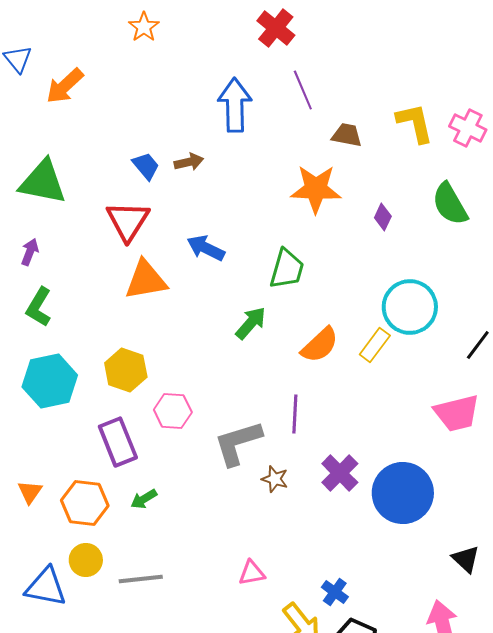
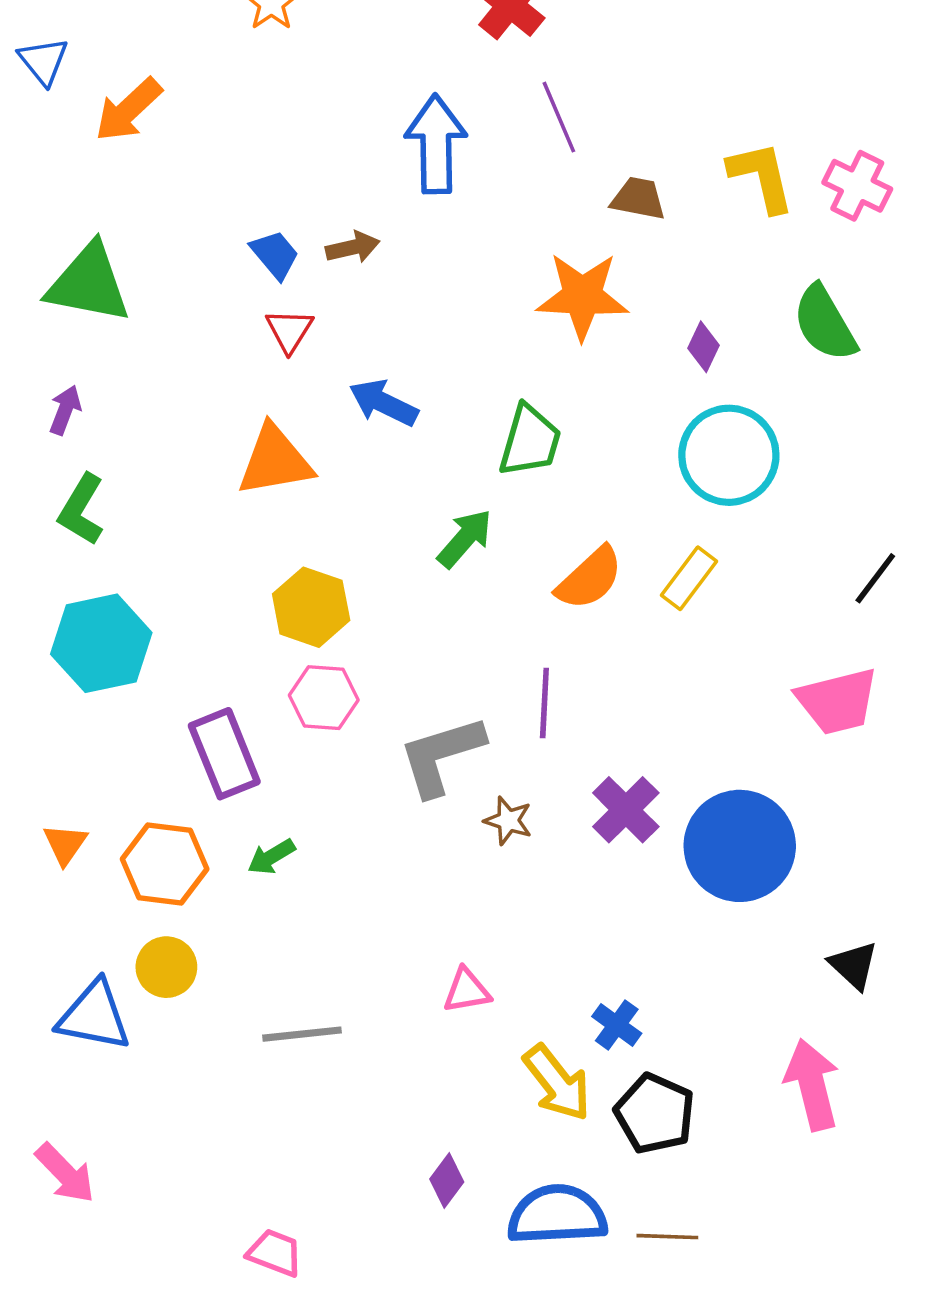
red triangle: (128, 221) -> (289, 330), moved, size x0.6
cyan circle: (410, 307) -> (729, 455), moved
yellow hexagon: (126, 370) -> (311, 607), moved
gray line: (141, 579) -> (302, 1034), moved

